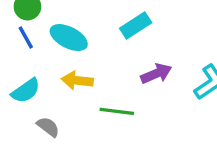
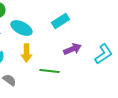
yellow arrow: (77, 80) -> (26, 53), turned -96

